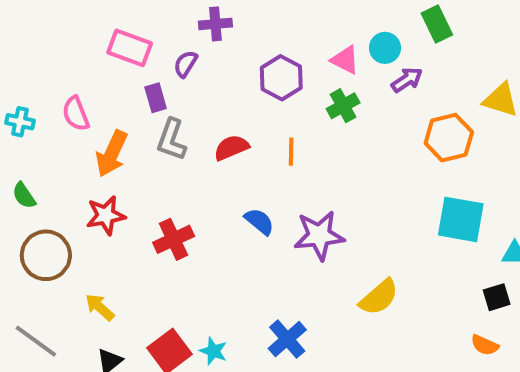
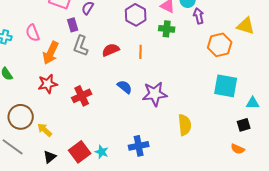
purple arrow: (407, 80) -> (199, 16), turned -70
green cross: (343, 106) -> (167, 29), turned 35
brown circle: (46, 255) -> (21, 117), moved
yellow semicircle: (379, 297) -> (185, 125), turned -55
blue cross: (287, 339) -> (139, 146), turned 30

